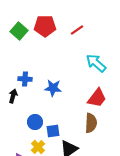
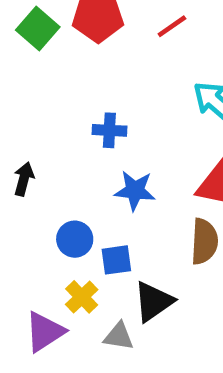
blue cross: (25, 79) -> (109, 130), moved
blue star: (53, 88) -> (135, 191), moved

